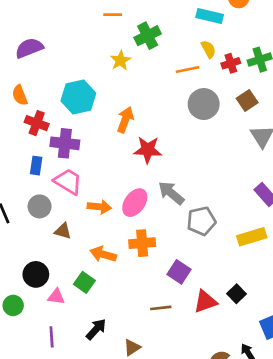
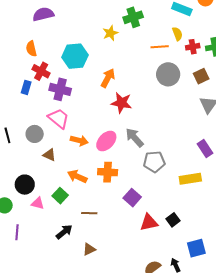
blue rectangle: (36, 166) -> (26, 87), moved
brown line: (161, 308) -> (89, 213), moved
purple line: (52, 337) -> (17, 232), moved

